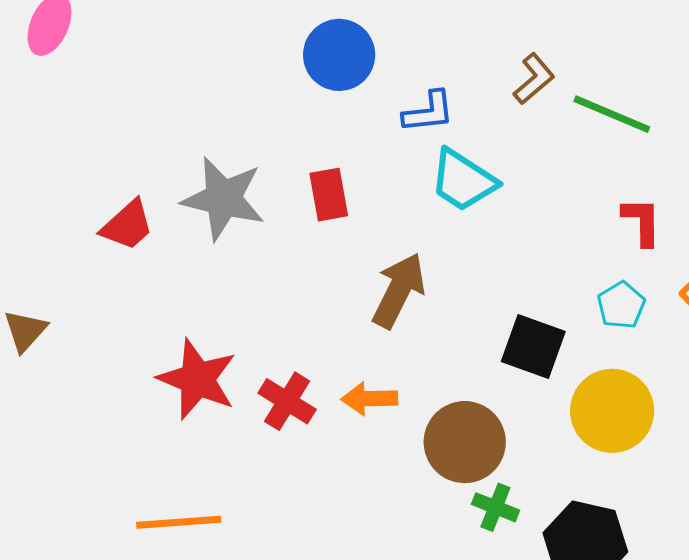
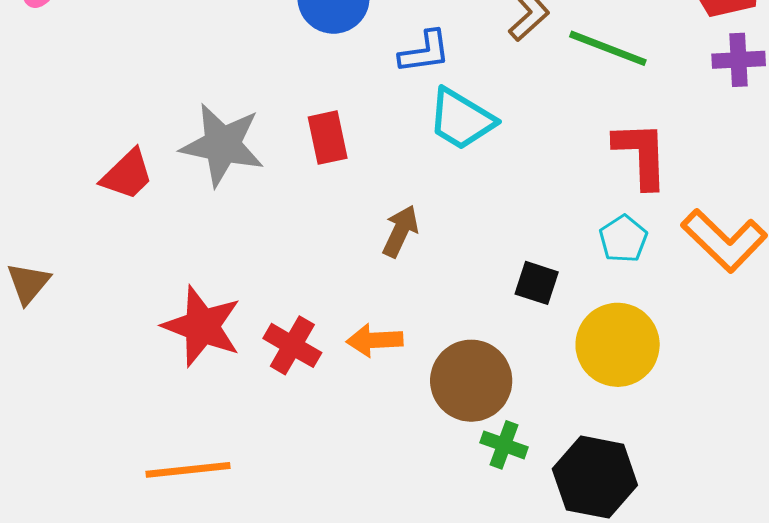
red L-shape: (642, 221) -> (641, 154), size x1.4
brown arrow: (399, 290) -> (400, 231), size x0.7
black square: (533, 346) -> (537, 283), size x0.7

